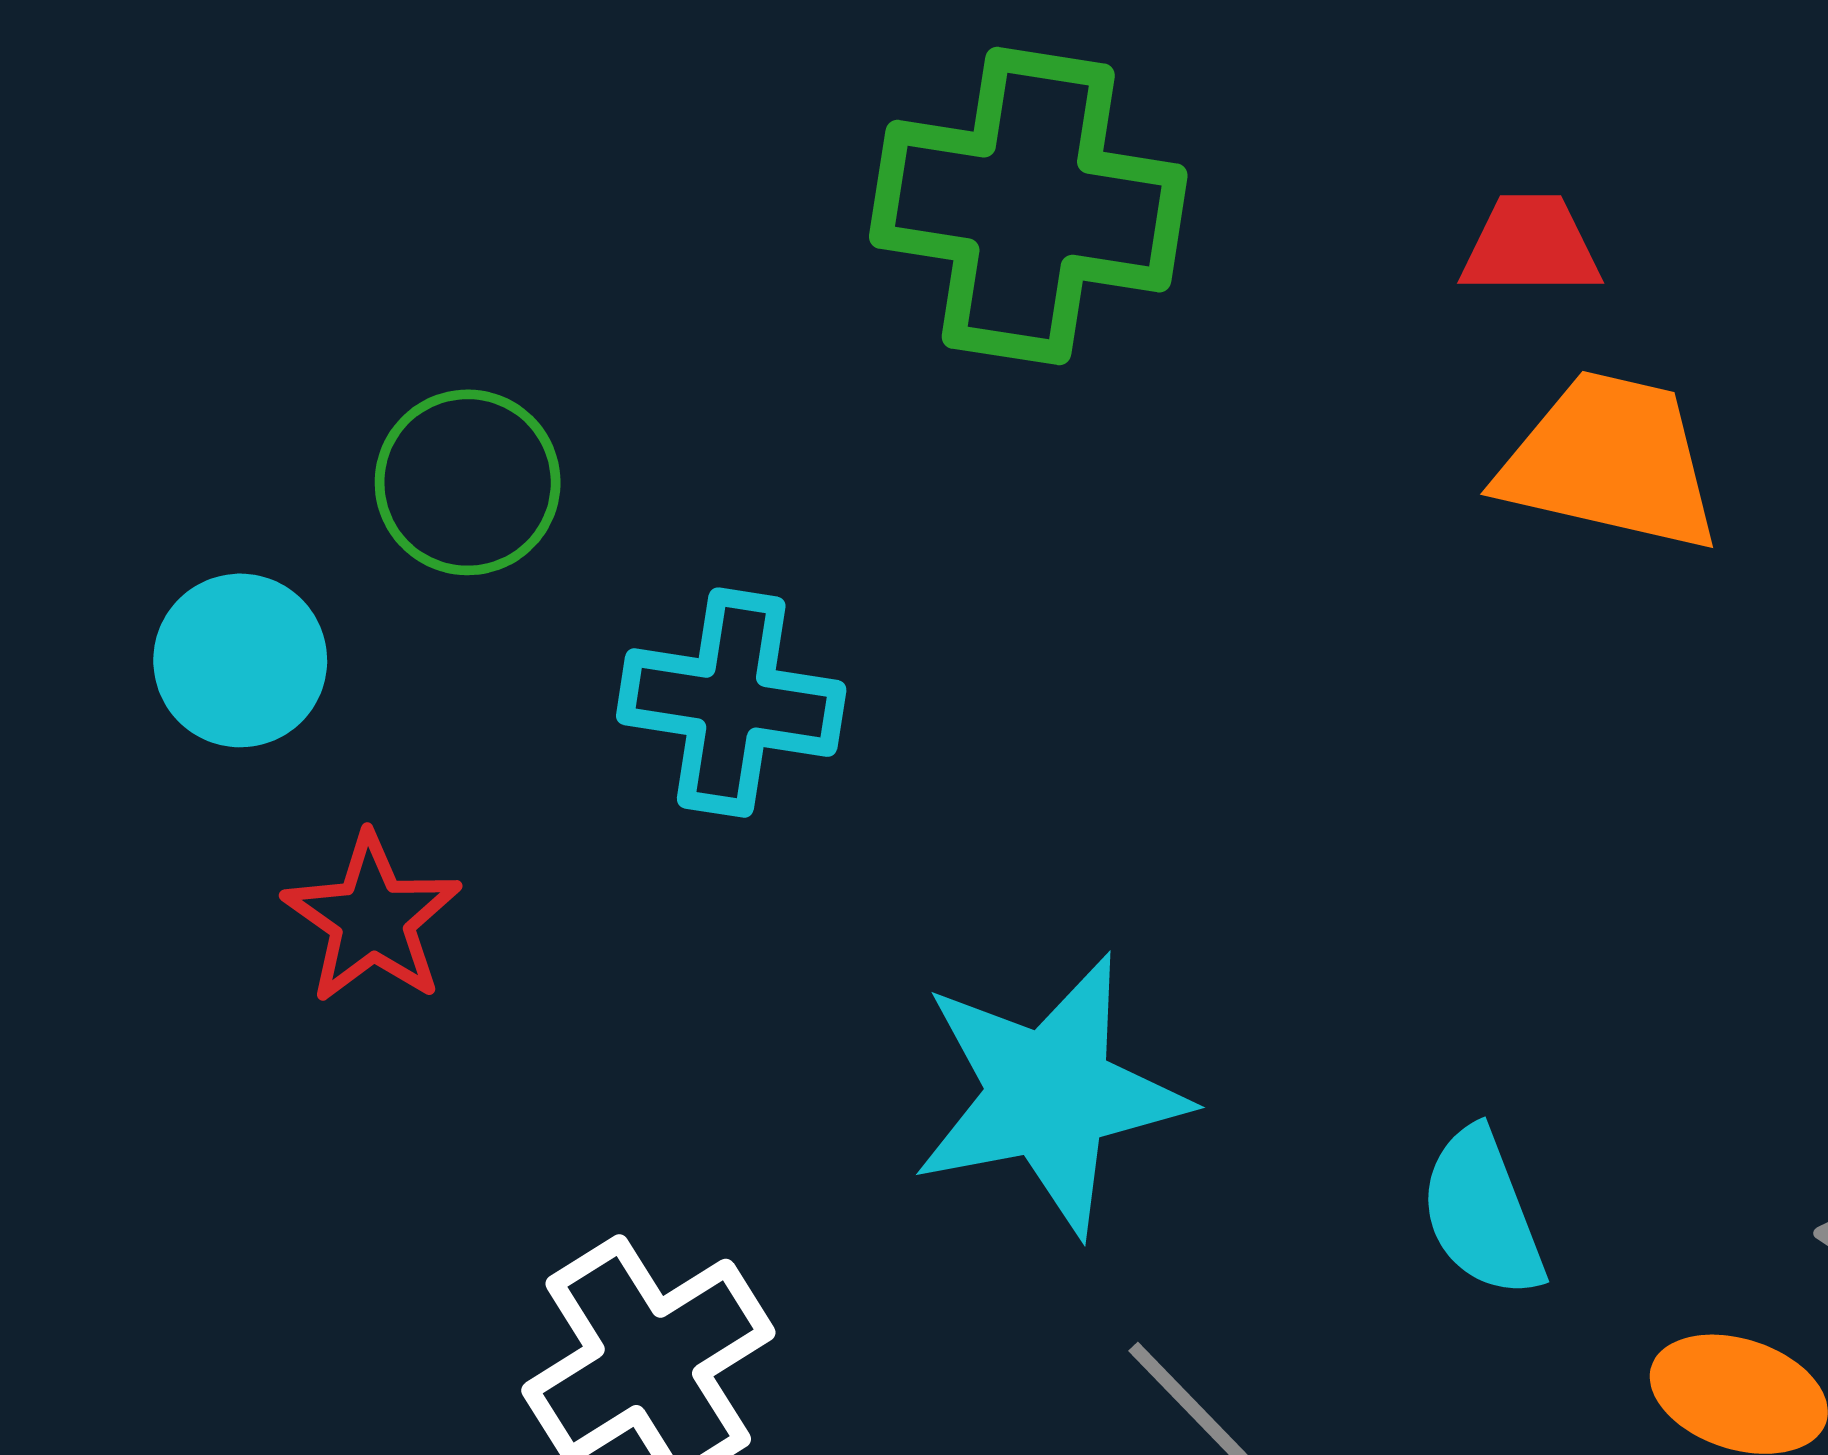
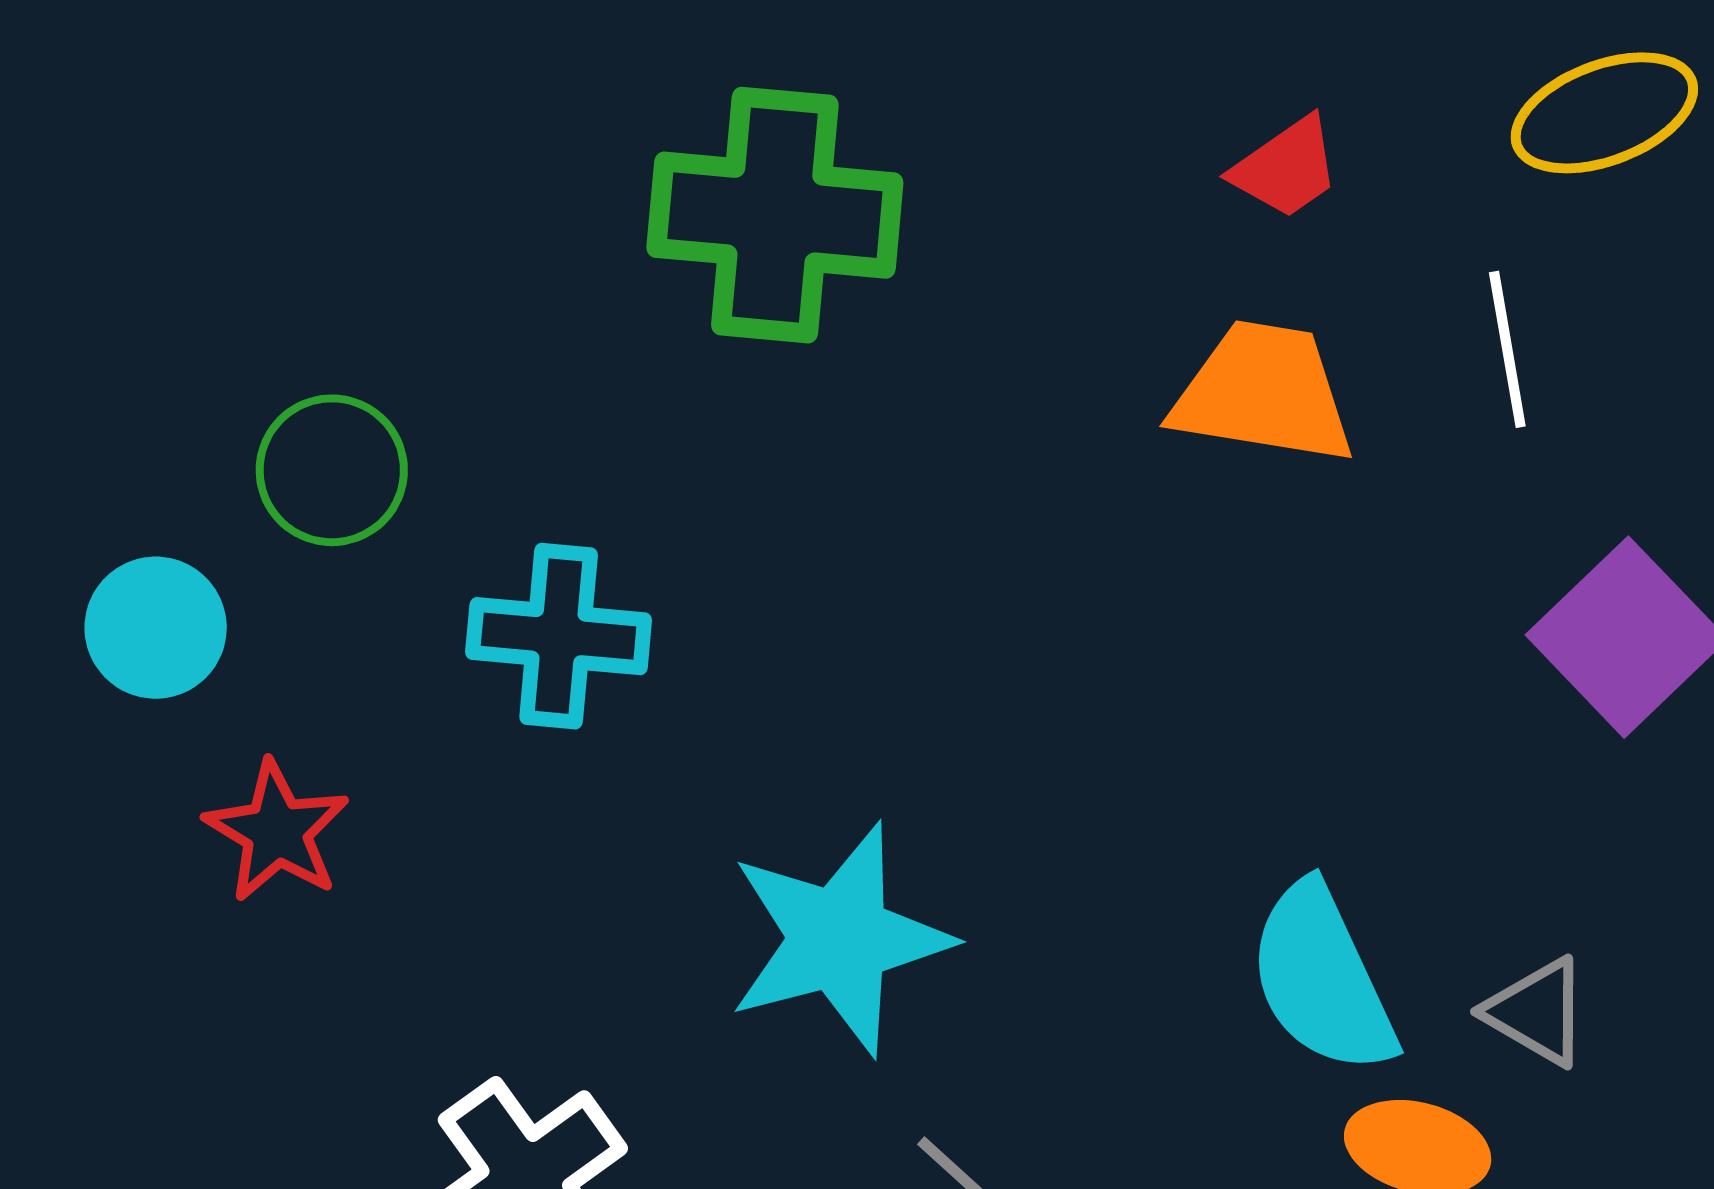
red trapezoid: (1531, 246) -> (1286, 168), moved, turned 149
cyan semicircle: (1482, 1213) -> (1322, 979), moved, size x1.4

